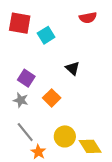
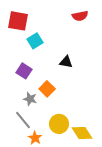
cyan square: (46, 35) -> (35, 41), moved
black triangle: (73, 68) -> (66, 62), turned -32
gray star: (21, 100) -> (30, 99), moved

